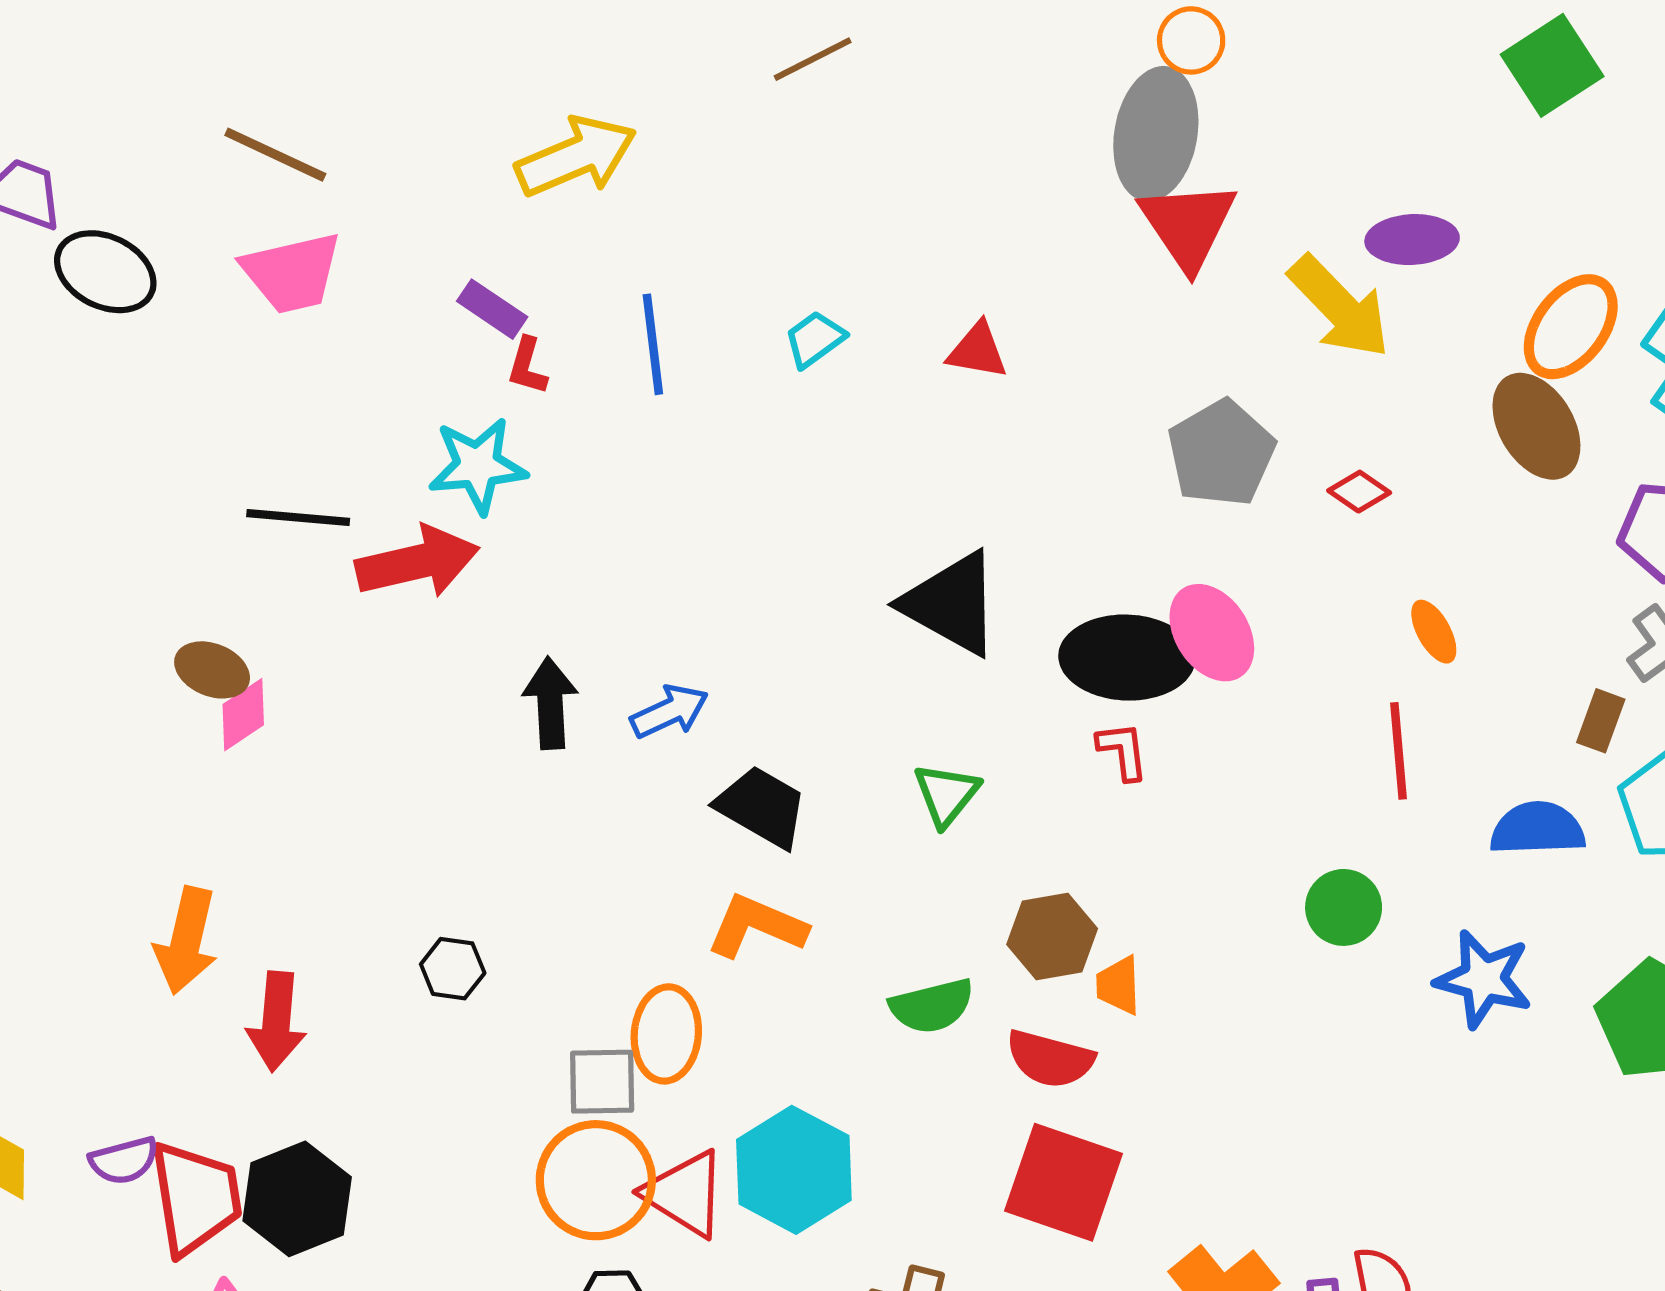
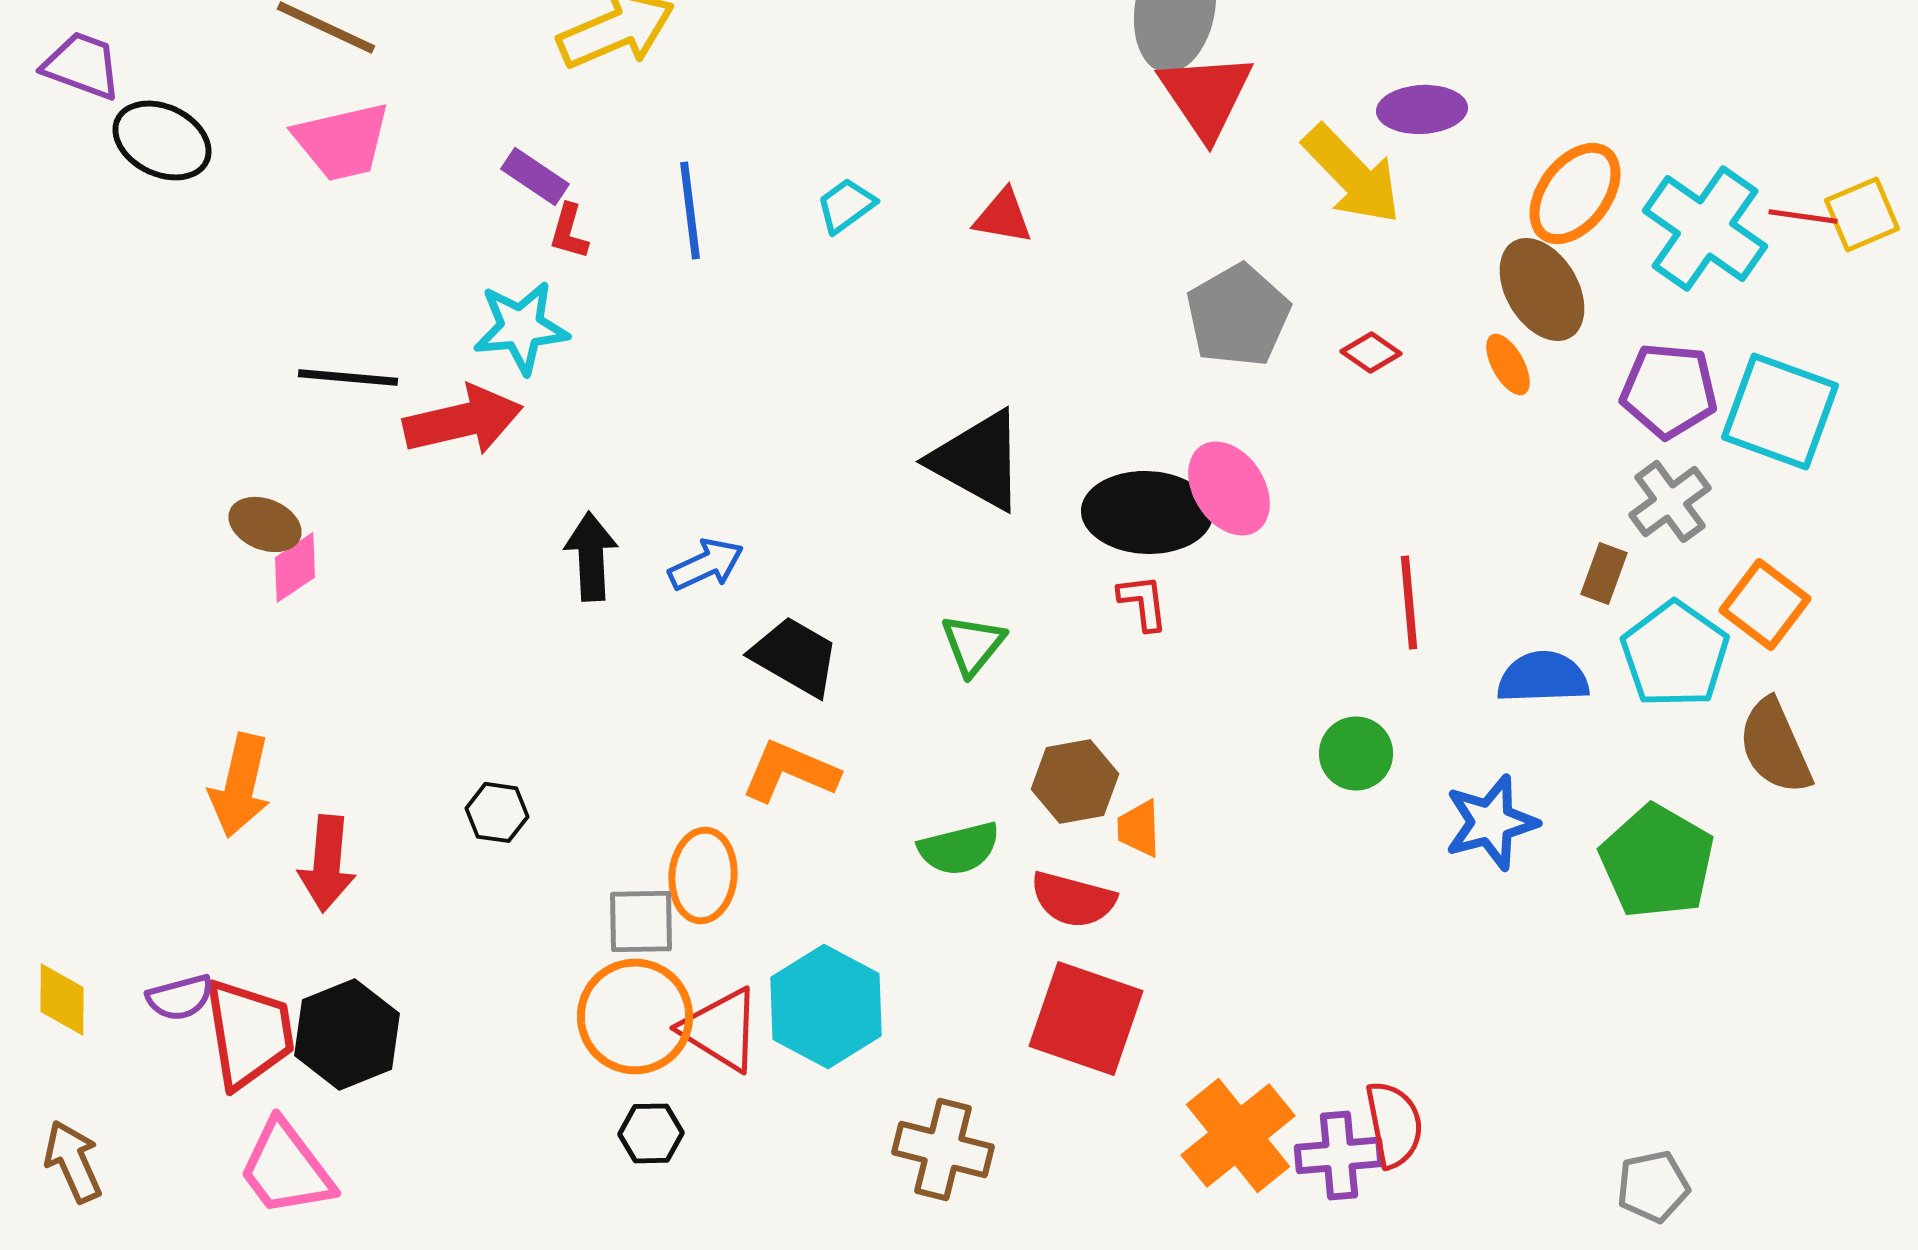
orange ellipse: (1434, 632) -> (1508, 364), moved
blue star: (1484, 979) -> (1491, 822), turned -30

